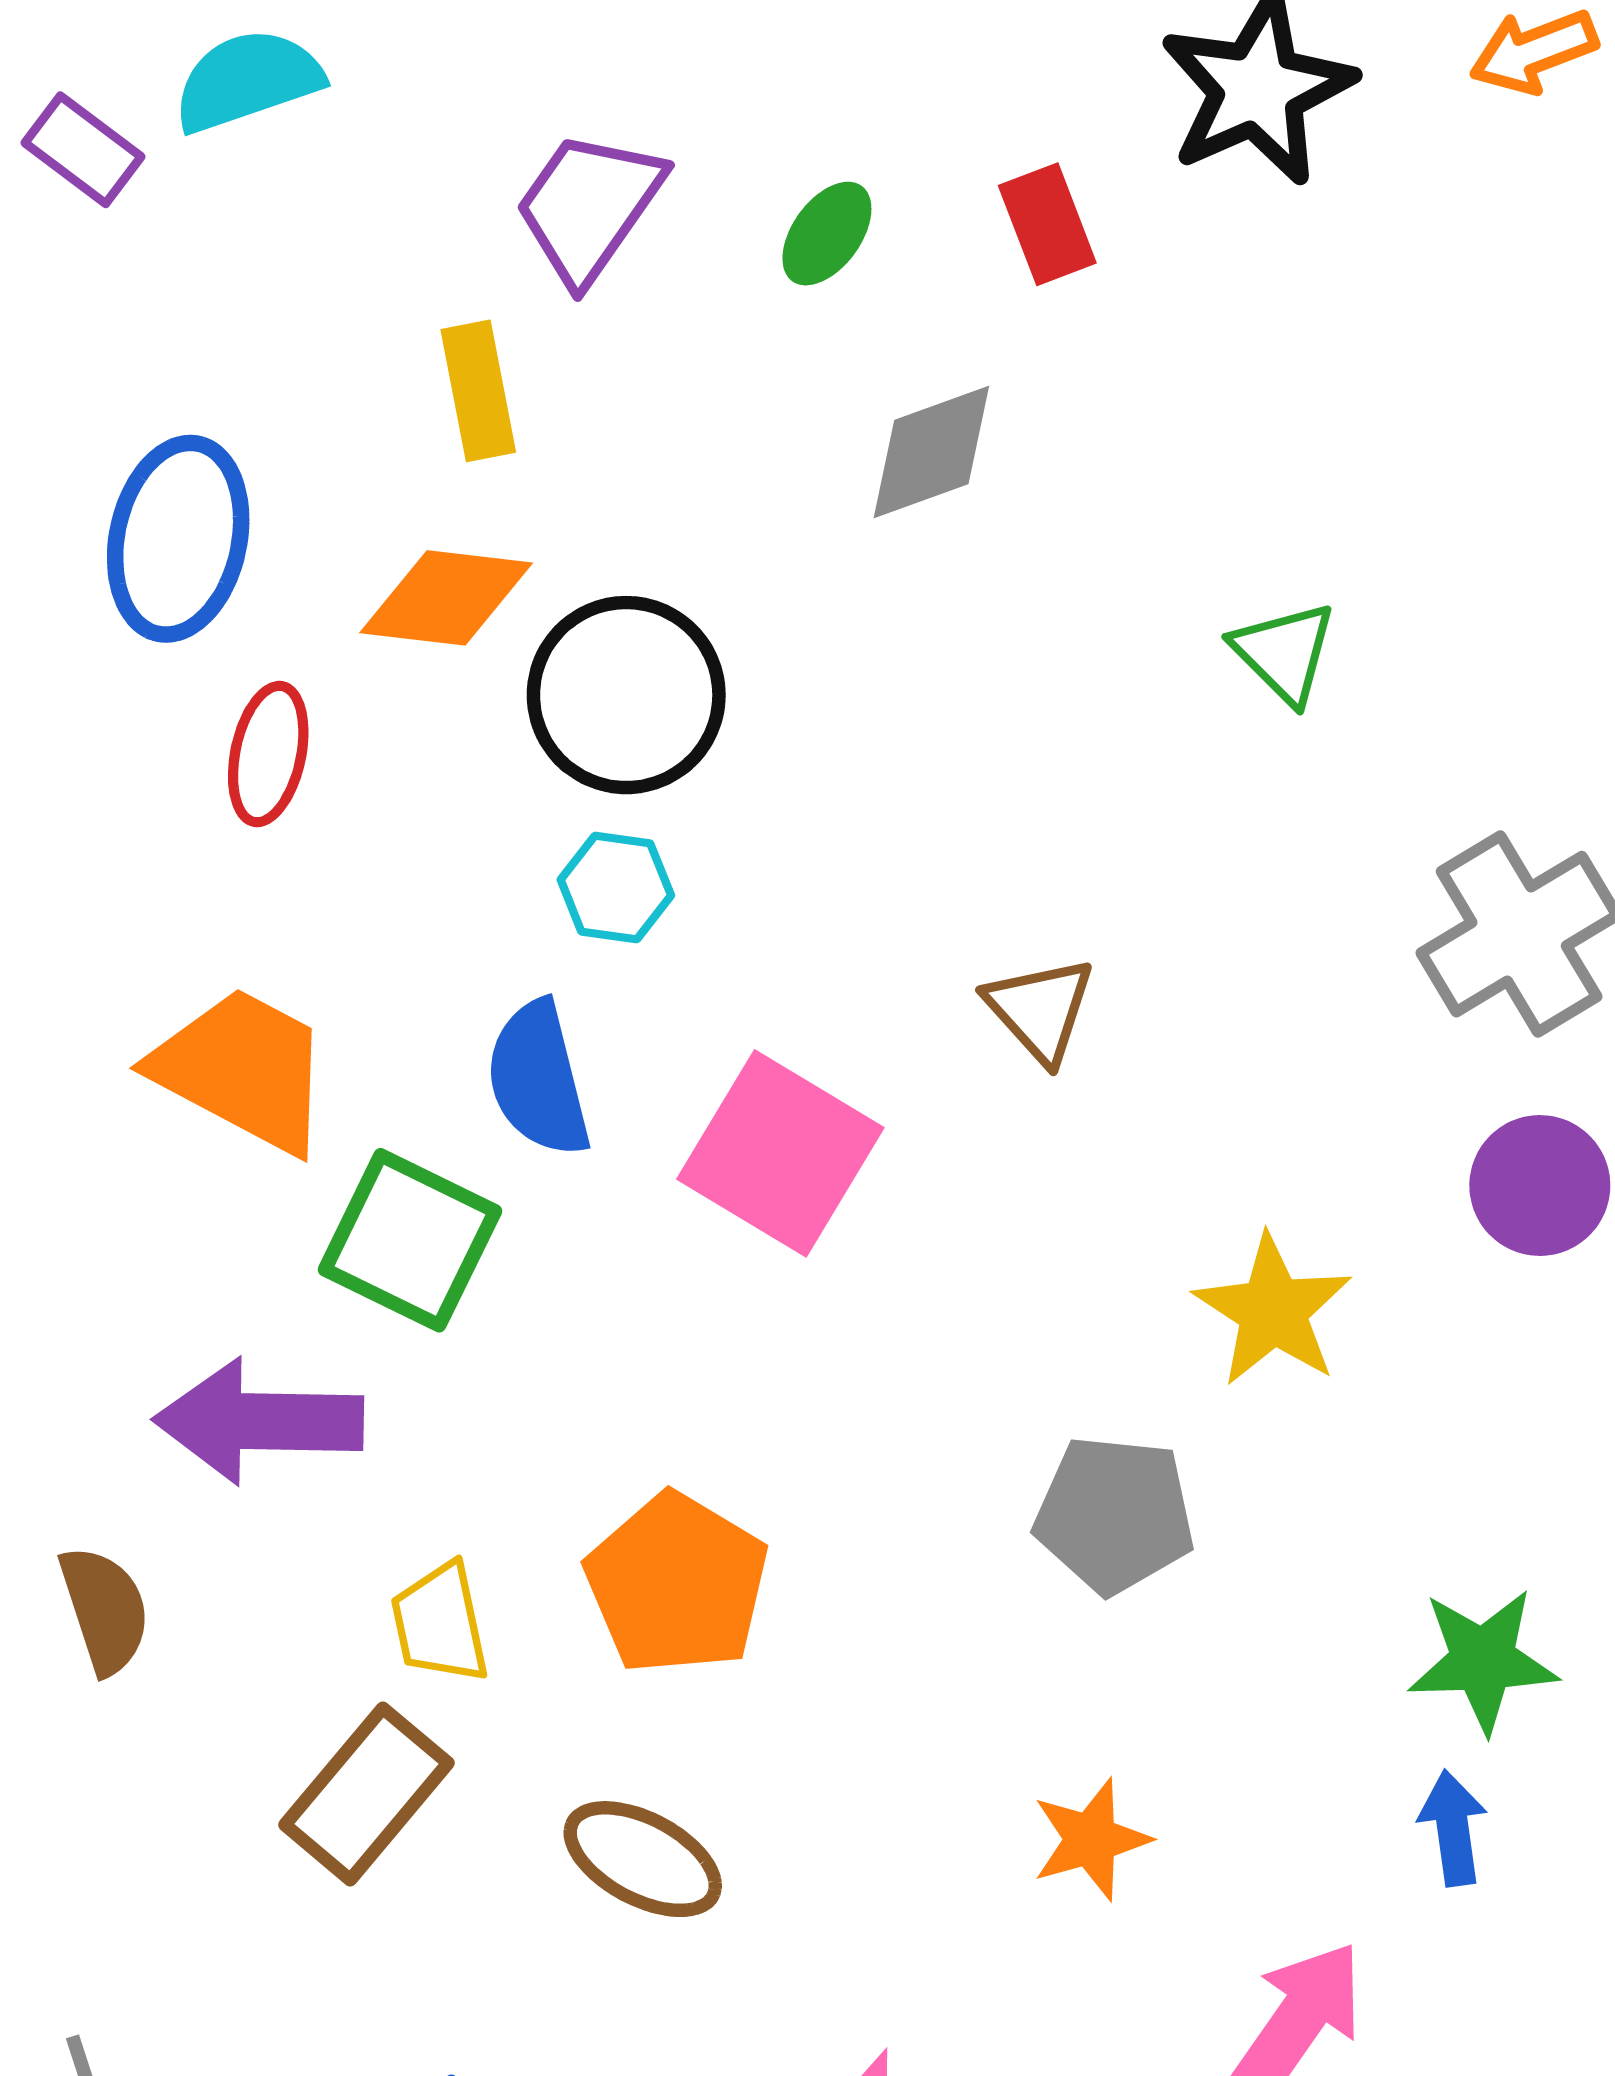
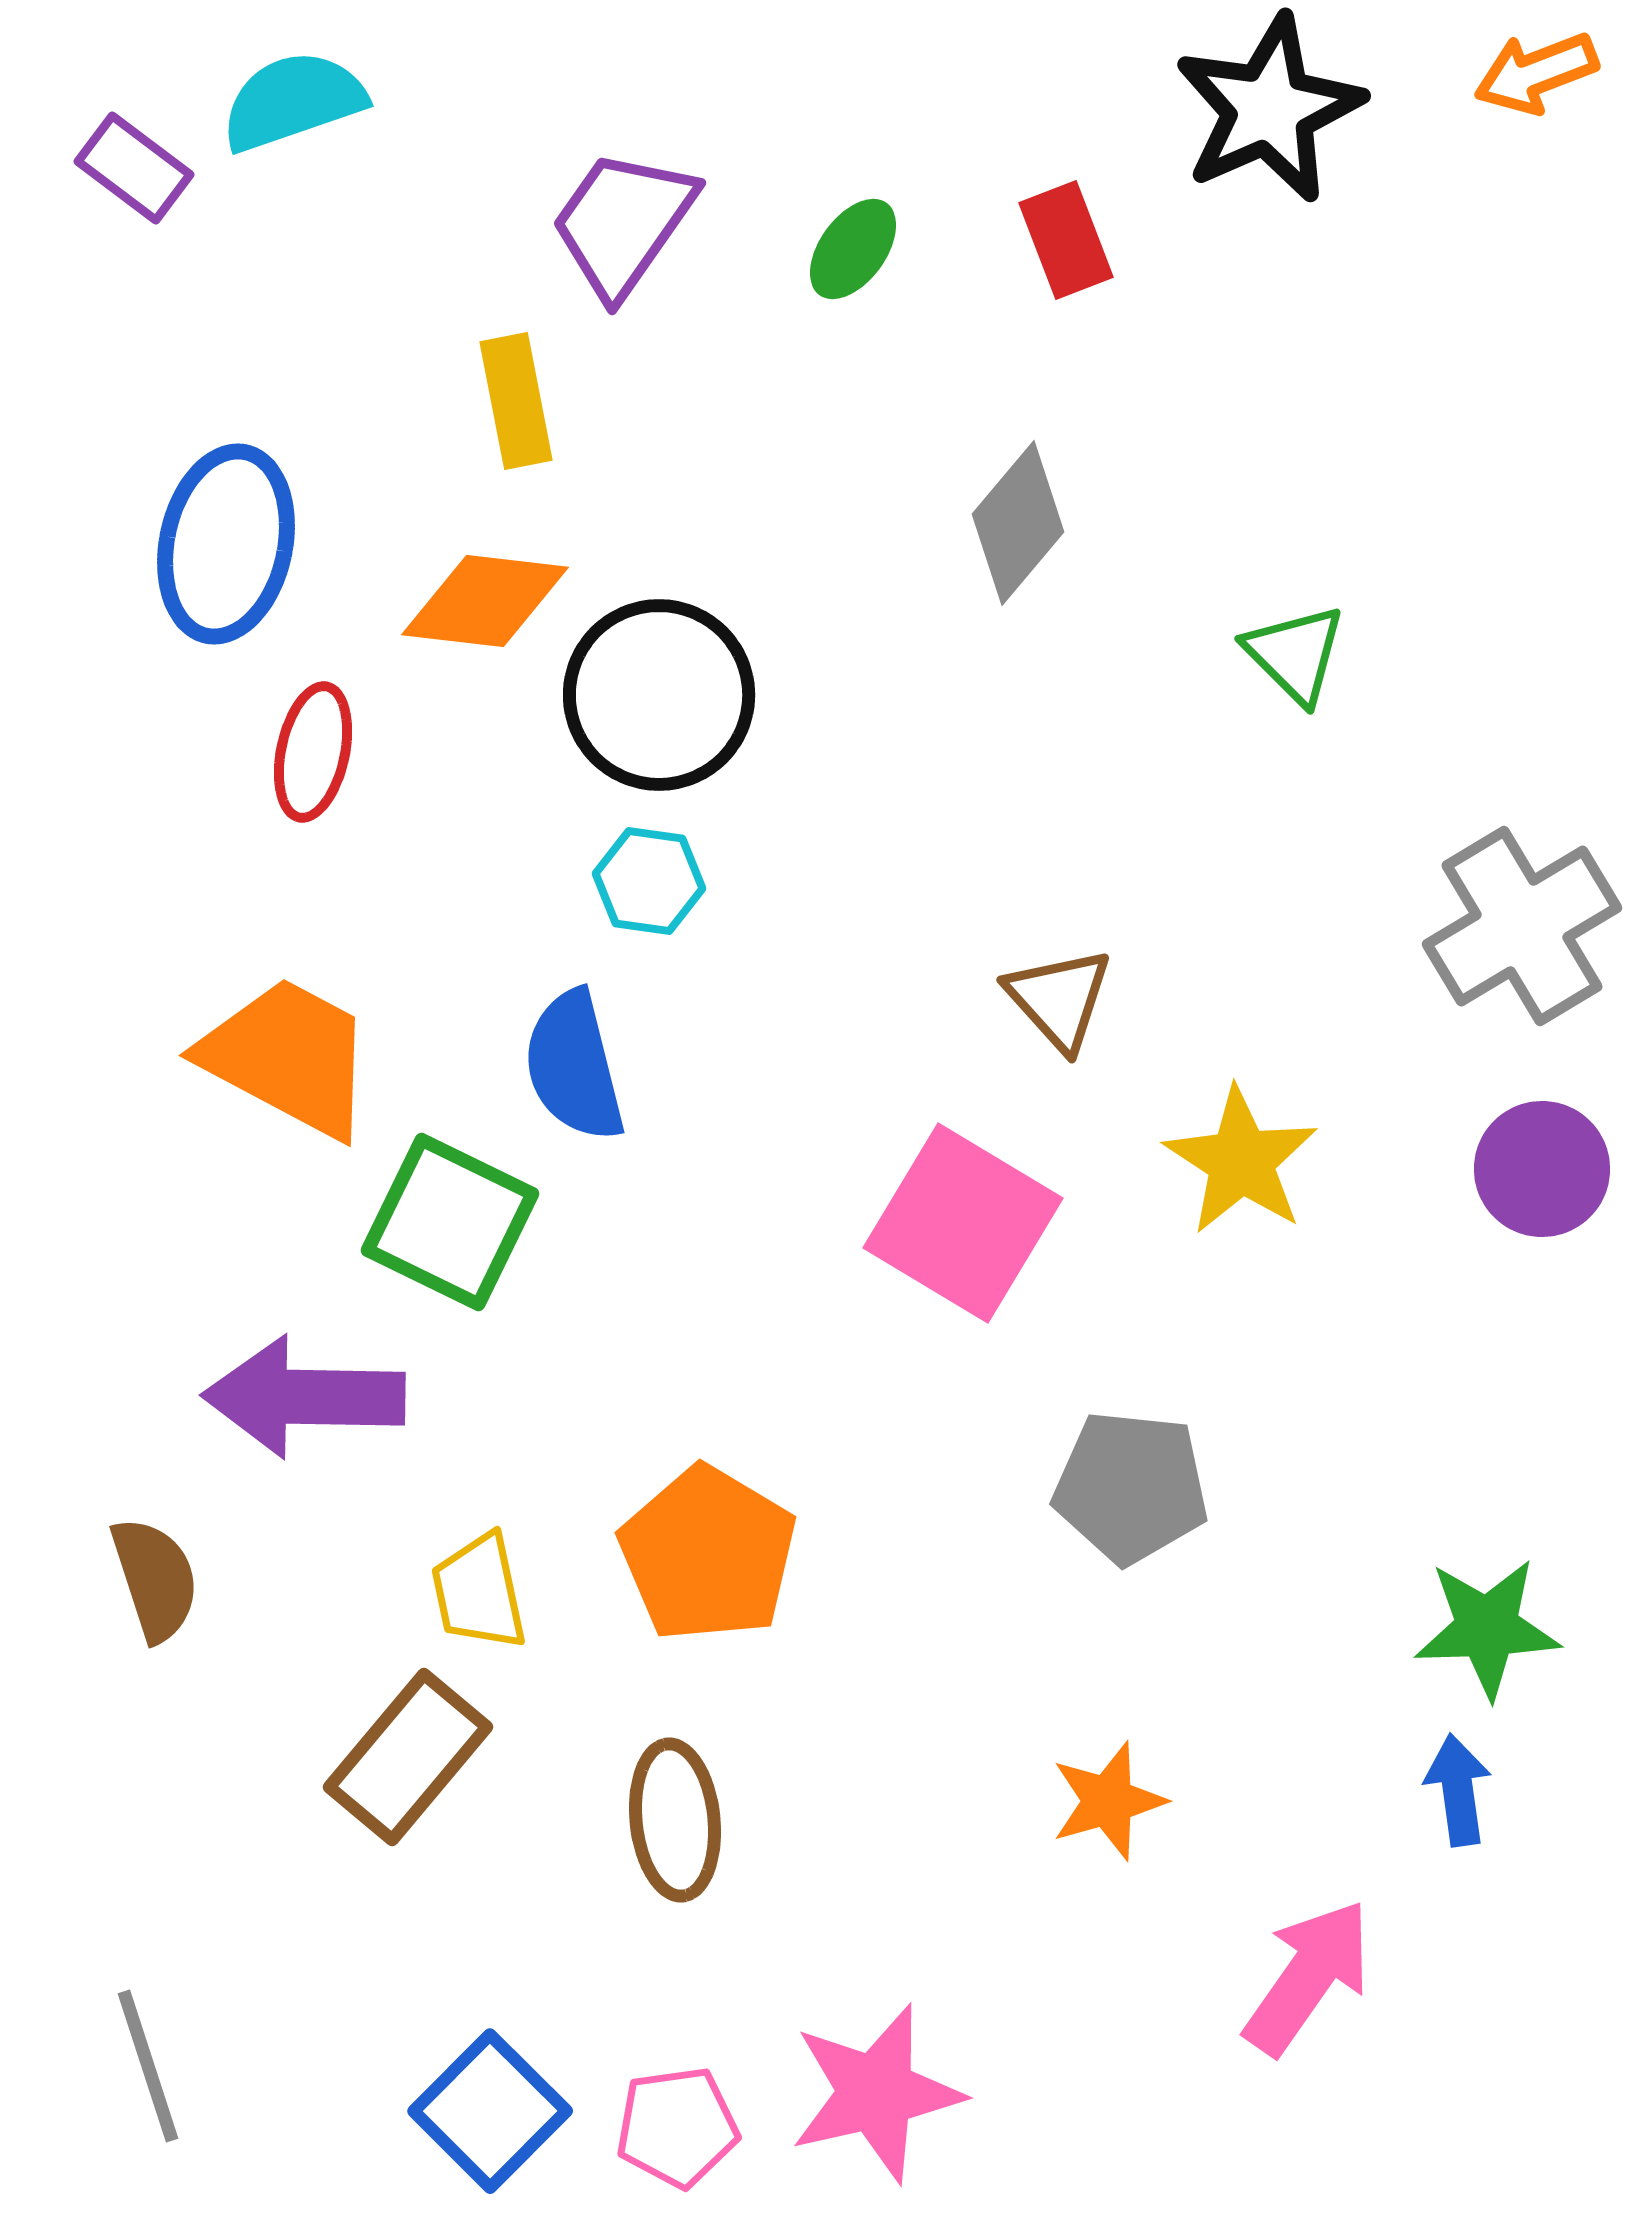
gray diamond: (931, 452) -> (1018, 523), moved, turned -30
pink square: (780, 1153) -> (963, 1223), moved
yellow star: (1273, 1311) -> (1241, 1161), moved
brown ellipse: (643, 1859) -> (675, 1820), turned 56

